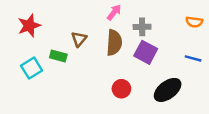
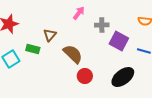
brown semicircle: (114, 43) -> (73, 54), moved, turned -50
purple square: (146, 52) -> (119, 41), moved

